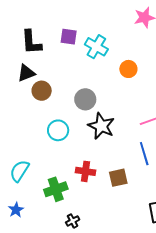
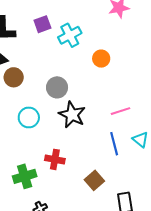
purple square: (69, 37) -> (42, 24), turned -30
cyan cross: (96, 47) -> (70, 35), turned 30
brown square: (118, 178) -> (94, 180), moved, turned -30

